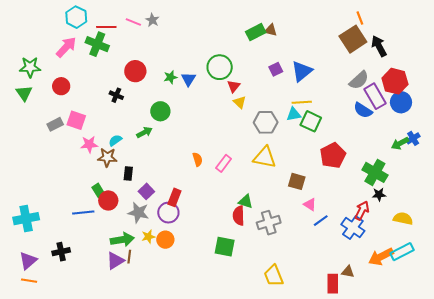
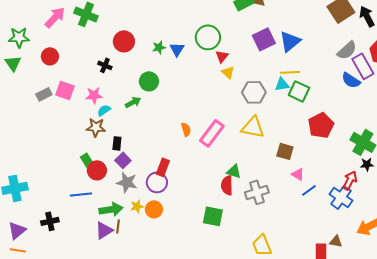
purple square: (276, 69) -> (264, 39), size x1.6
pink star: (89, 144) -> (94, 95), moved
pink rectangle: (224, 163) -> (212, 133), size x1.5
purple square: (146, 191) -> (123, 160), moved
blue line: (83, 213) -> (81, 194), moved

